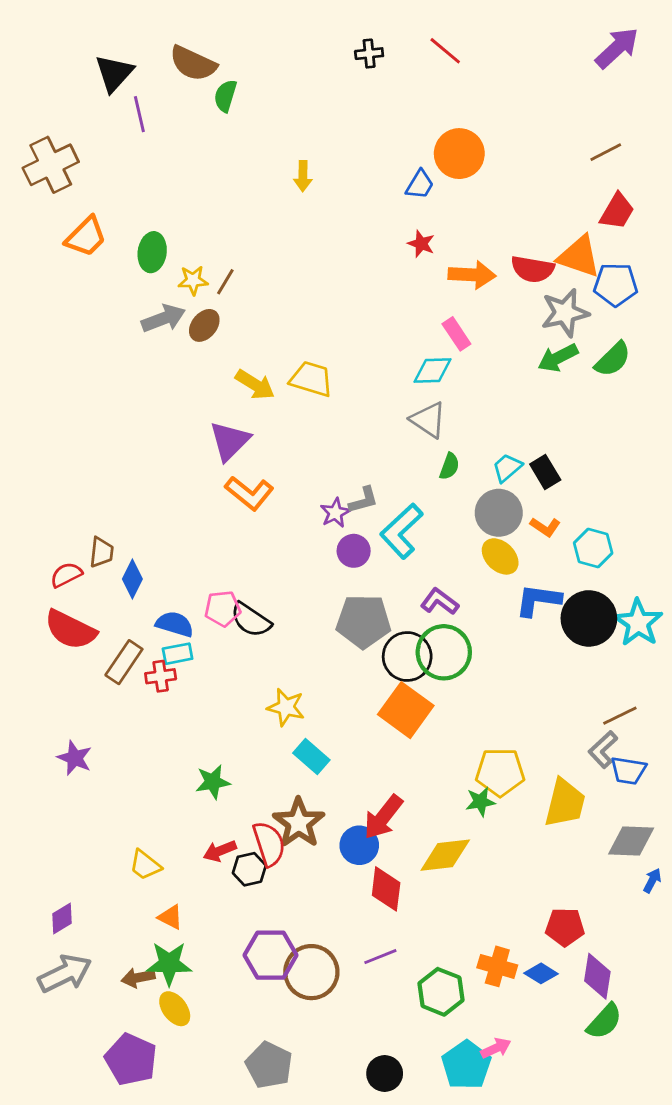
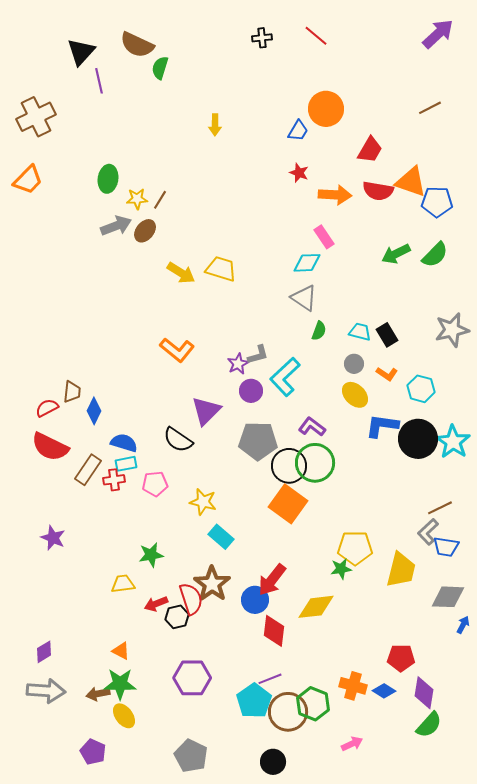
red trapezoid: (617, 211) -> (370, 150), moved
orange trapezoid: (86, 237) -> (28, 180), moved
gray star: (565, 313) -> (452, 330), moved
purple triangle: (230, 441) -> (206, 411), moved
cyan trapezoid: (507, 468) -> (360, 332), turned 55
gray circle: (499, 513) -> (354, 364), size x0.6
pink pentagon: (223, 609) -> (155, 484), moved
yellow trapezoid: (145, 865) -> (123, 584), moved, turned 135
brown circle: (311, 972) -> (288, 712), moved
gray arrow: (65, 973) -> (46, 691), turned 30
purple pentagon: (131, 1059) -> (93, 752), size x0.7
cyan pentagon: (466, 1065) -> (254, 701), moved

